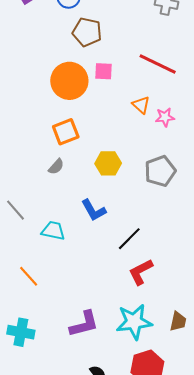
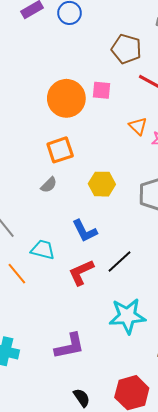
brown pentagon: (87, 32) -> (126, 49), moved
red L-shape: (141, 272) -> (81, 272), moved
orange line: (29, 276) -> (17, 274), moved
cyan star: (134, 322) -> (127, 316), moved

